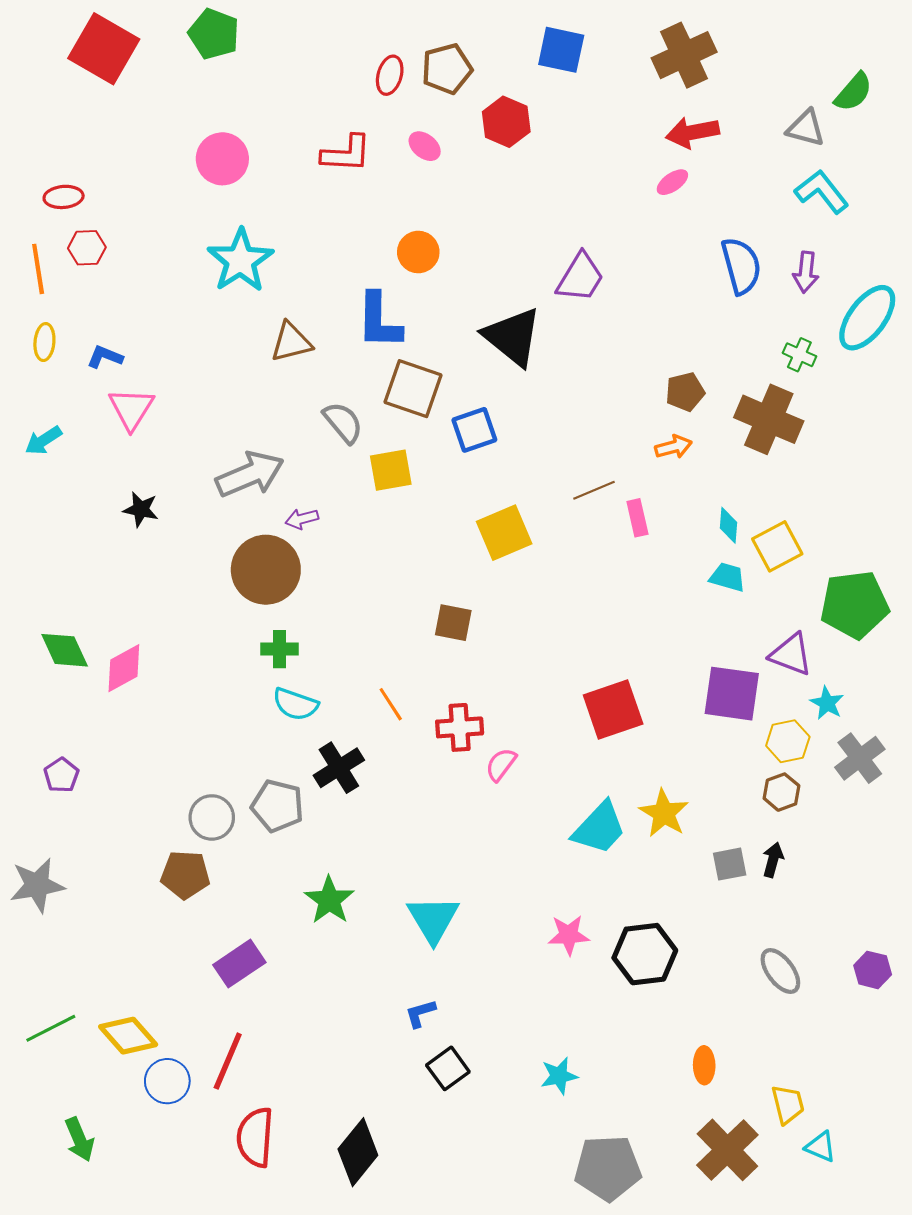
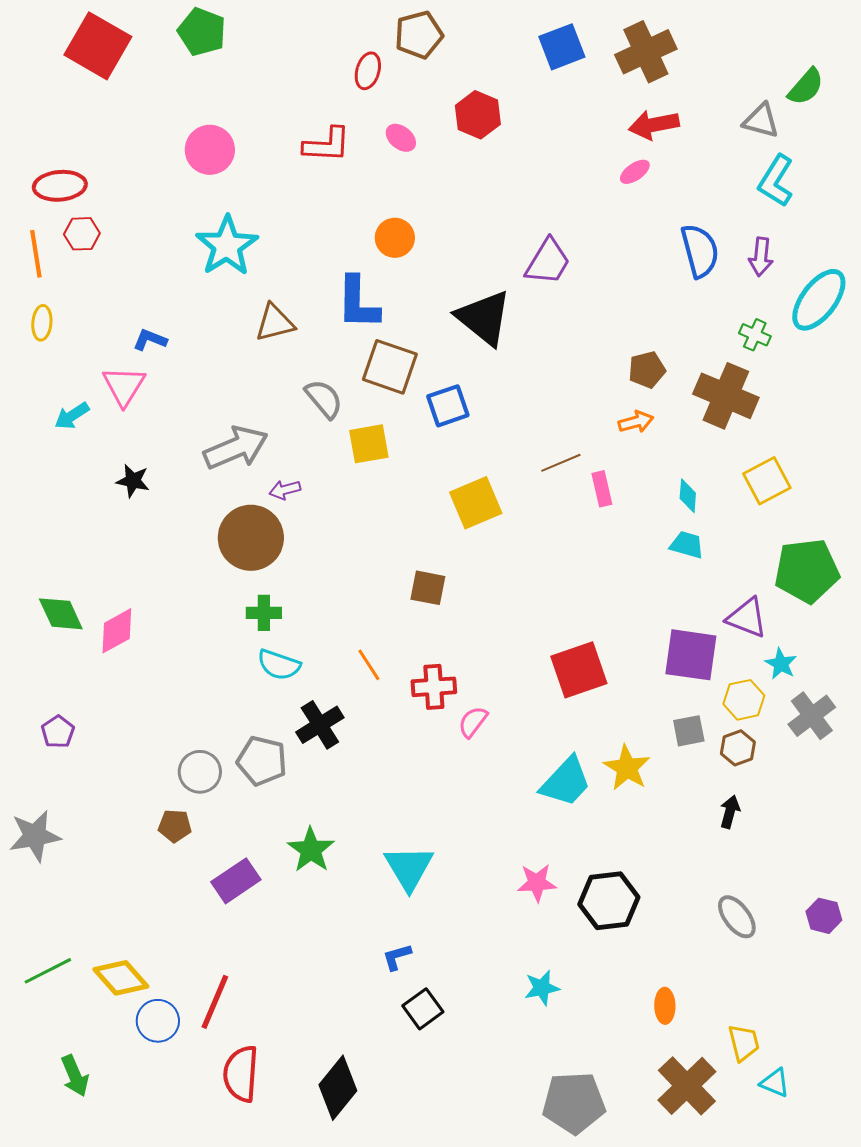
blue square: (561, 50) -> (562, 47), moved, turned -33
brown pentagon: (447, 69) -> (419, 35), moved
cyan L-shape: (822, 192) -> (776, 181), turned -110
red ellipse: (64, 197) -> (60, 186), size x1.4
blue L-shape: (105, 357) -> (150, 340), moved
cyan arrow: (43, 441) -> (72, 416), moved
yellow square: (777, 546) -> (767, 481), moved
gray square: (730, 864) -> (689, 731), moved
brown pentagon: (185, 875) -> (175, 826), size x0.7
purple rectangle: (239, 964) -> (236, 881), moved
cyan star: (559, 1076) -> (542, 988), moved

